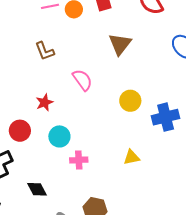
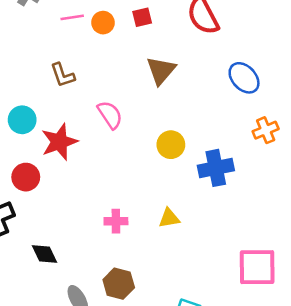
red star: (44, 102) -> (59, 142), size x1.6
cyan circle: (59, 136) -> (22, 120), moved
pink cross: (79, 160) -> (116, 221), moved

